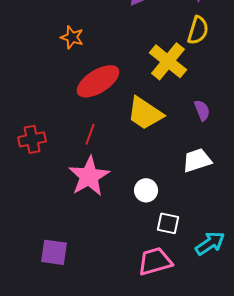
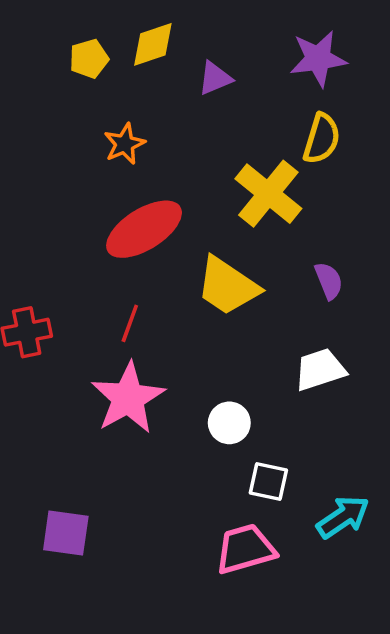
orange star: (72, 37) -> (124, 144), moved, turned 30

